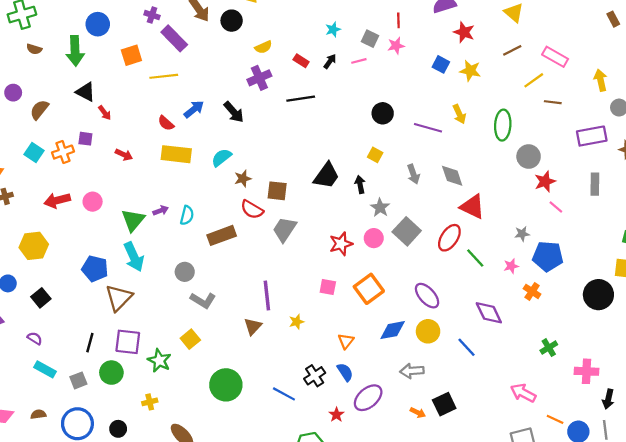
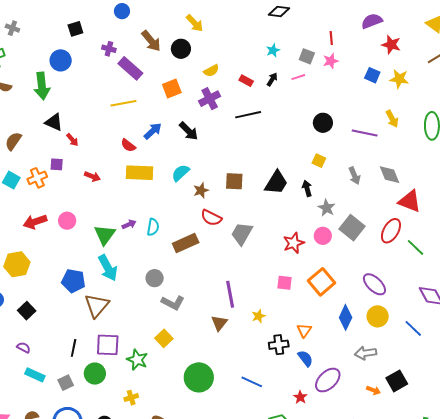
orange square: (131, 55) -> (172, 89), moved
brown square: (277, 191) -> (234, 181), moved
blue diamond: (393, 330) -> (346, 317), turned -50
black cross: (315, 376) -> (279, 345), moved, turned 30

